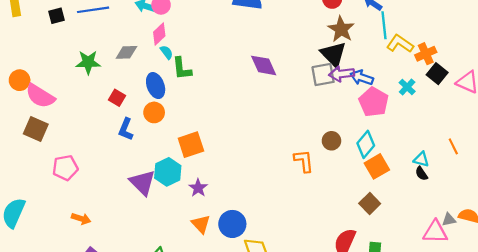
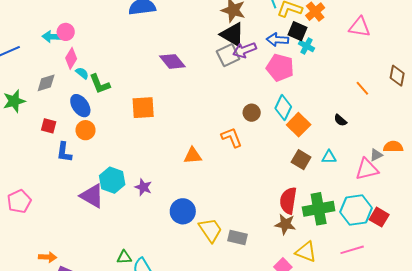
black square: (437, 74) -> (297, 31), moved
blue arrow: (362, 78) -> (277, 40), moved
orange square: (191, 145) -> (143, 108), moved, turned 30
cyan triangle: (421, 159) -> (329, 157), moved
orange arrow: (81, 219) -> (48, 257), moved
orange triangle: (201, 224) -> (193, 156), moved, turned -36

